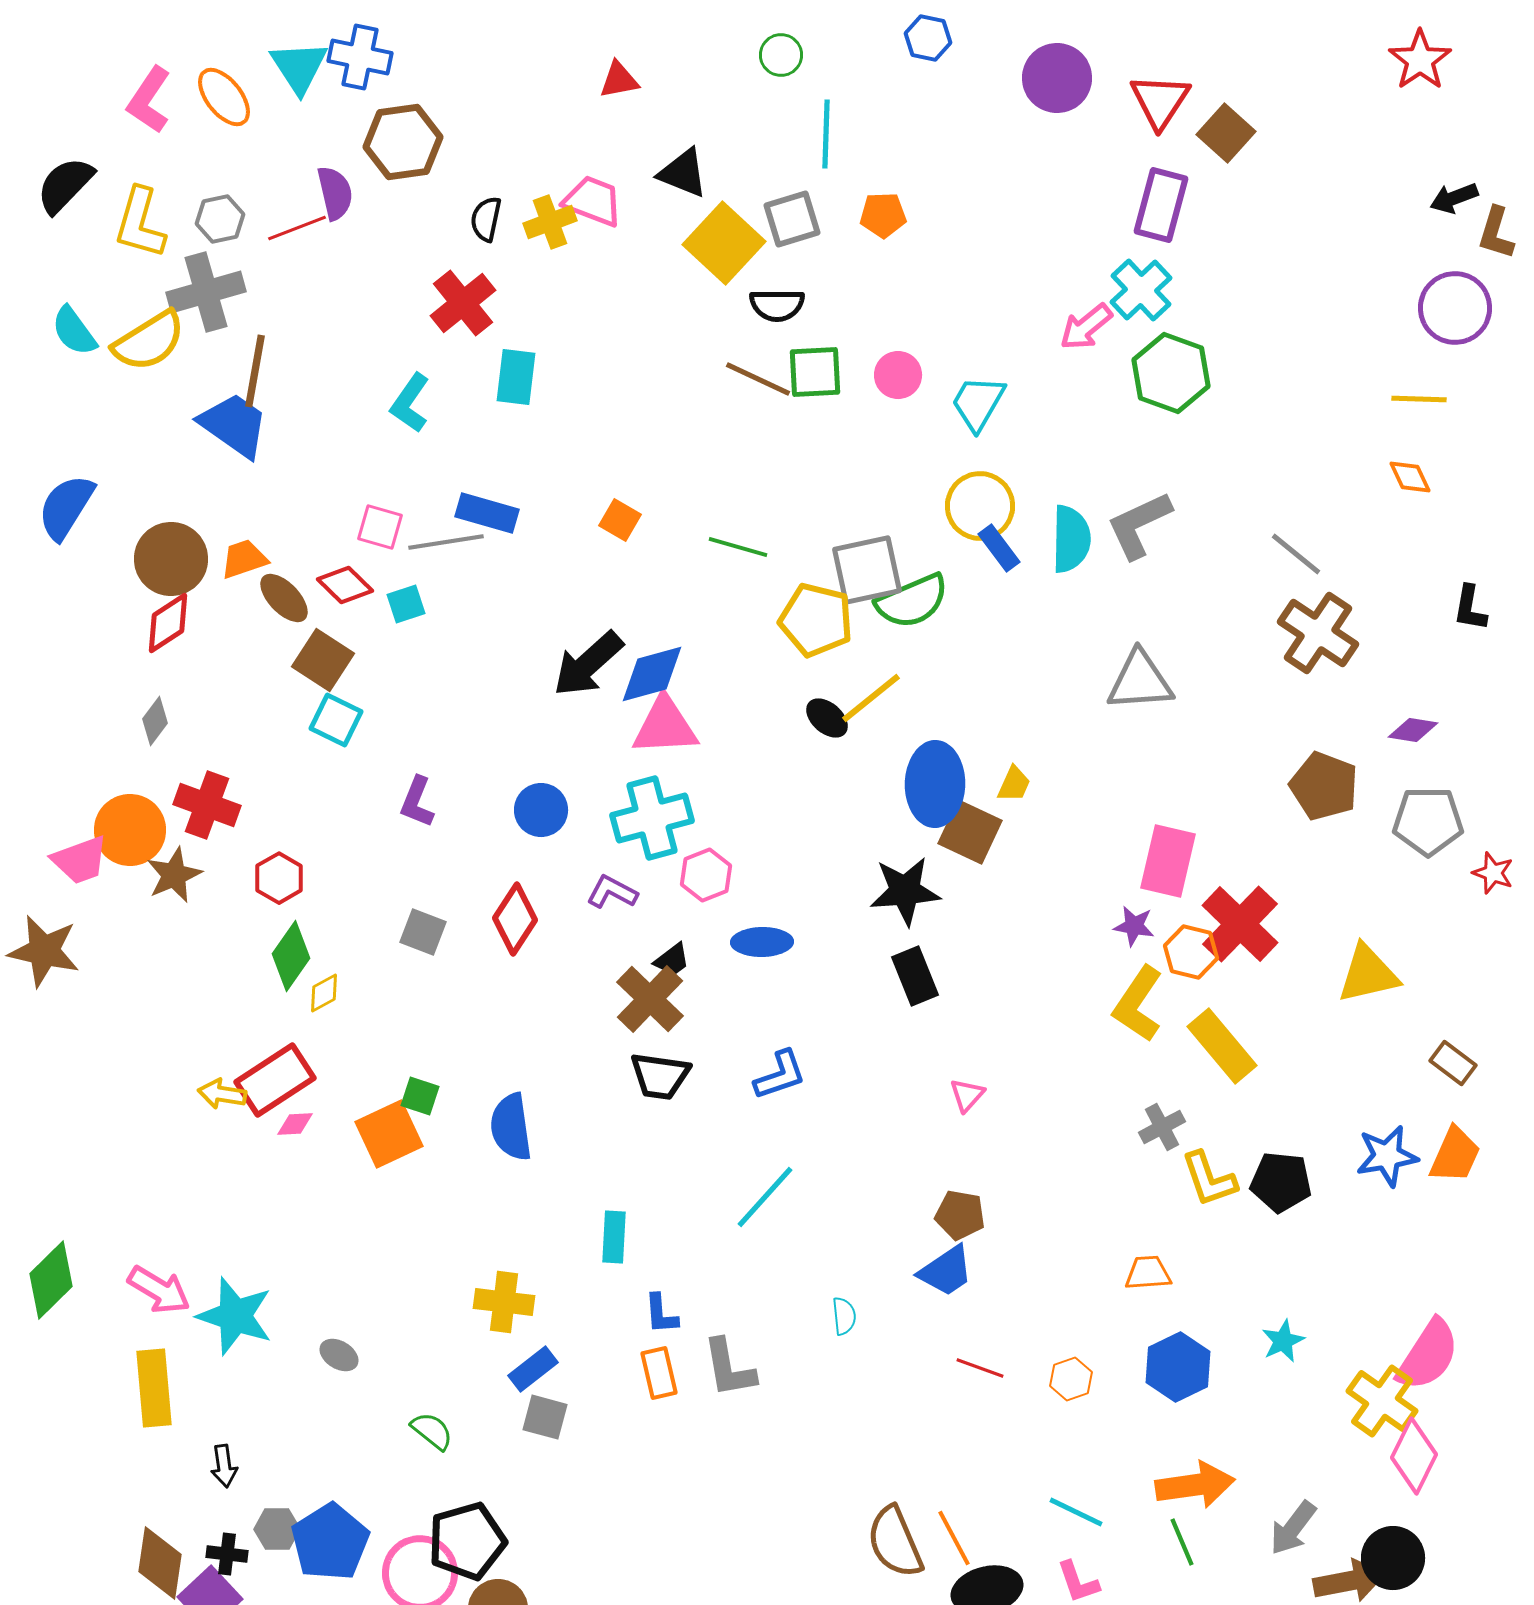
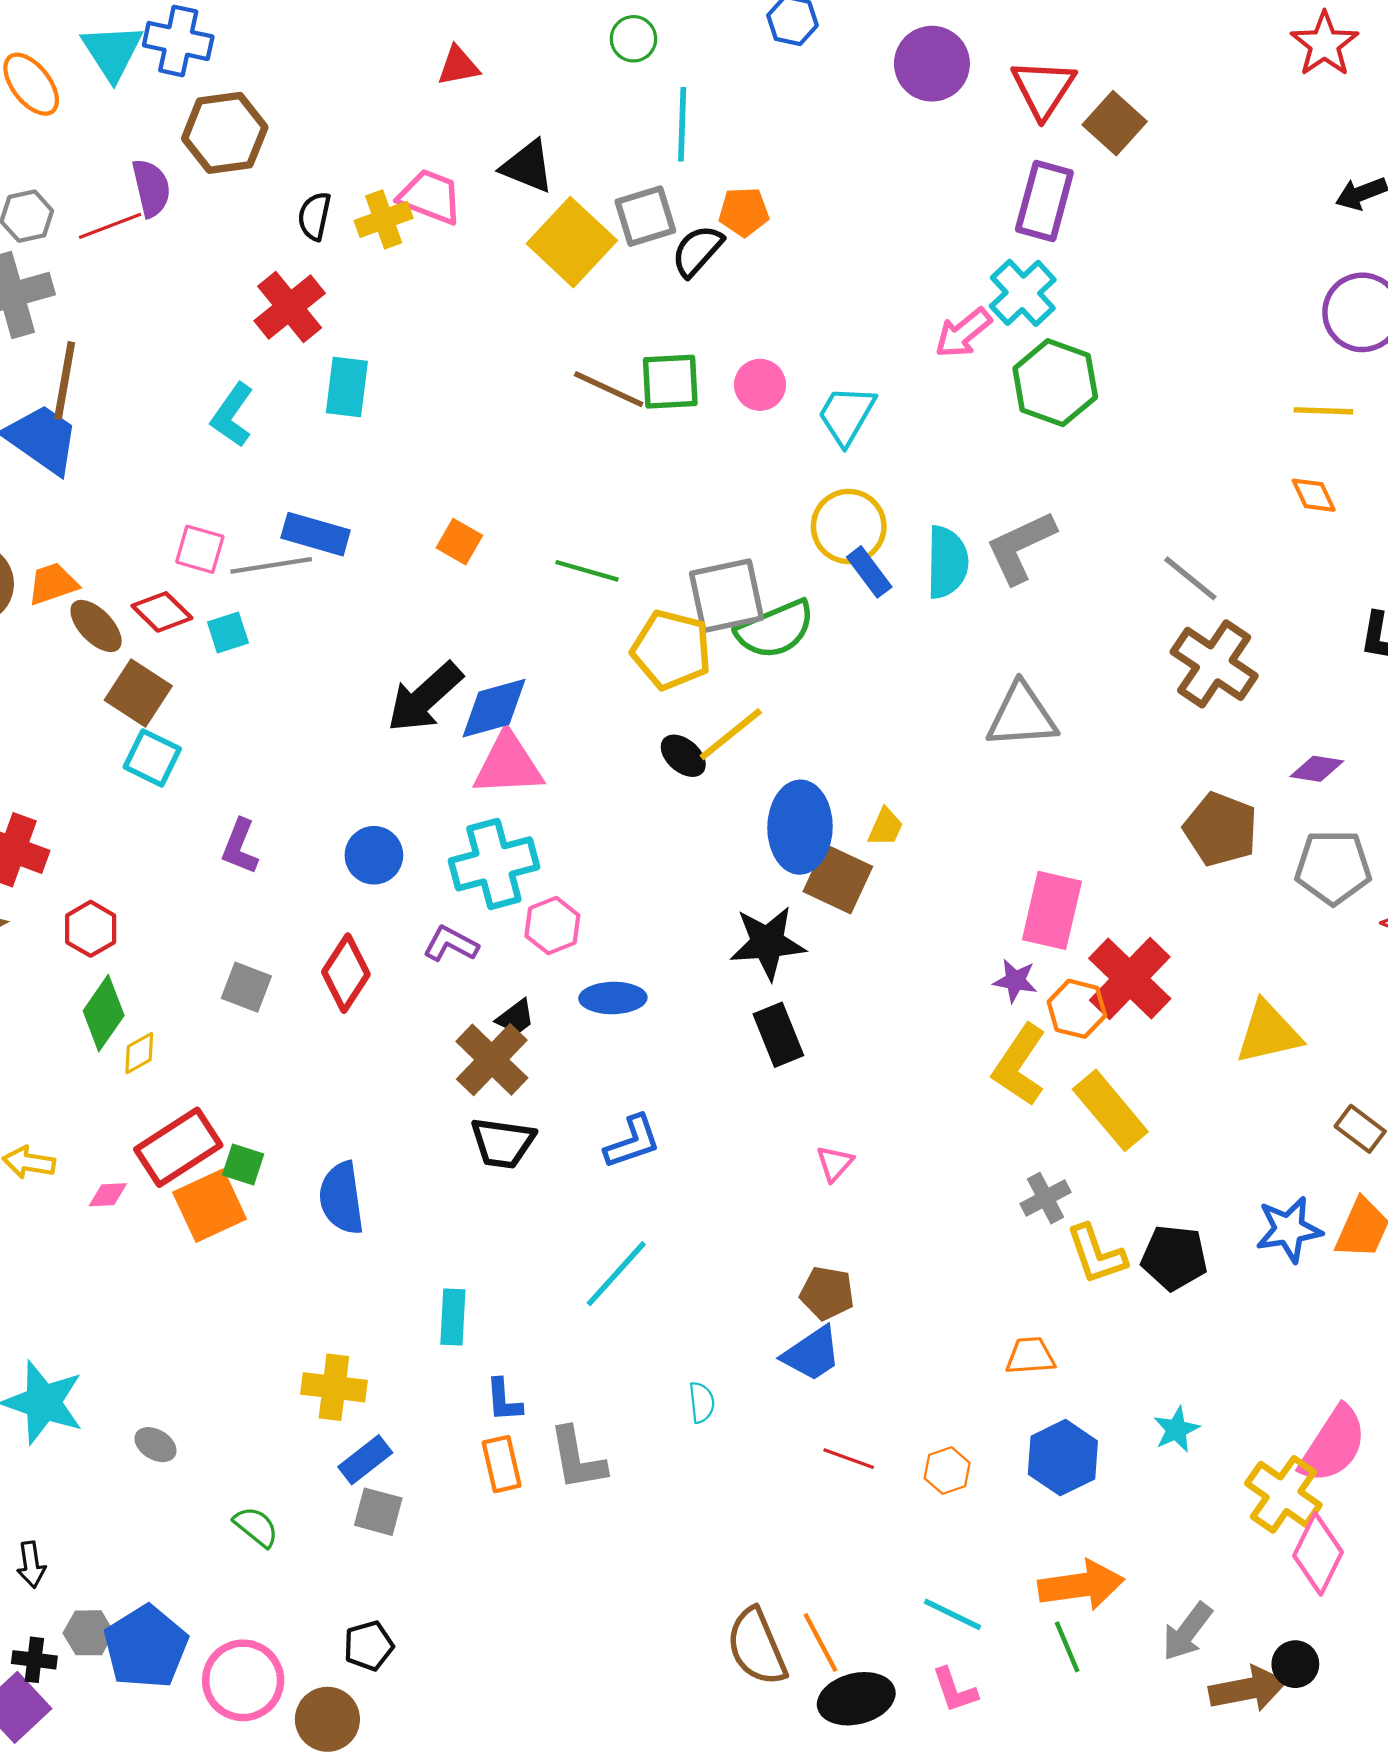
black semicircle: (777, 305) -> (697, 251), moved, turned 132
red rectangle: (275, 1080) -> (178, 1147), moved
black pentagon: (467, 1541) -> (369, 1646), moved, size x0.6
black circle: (1393, 1558) -> (1295, 1664), size x0.7

